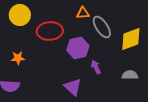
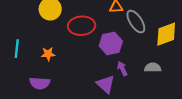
purple arrow: (96, 67) -> (122, 69), moved
gray semicircle: (130, 75) -> (153, 68), moved

